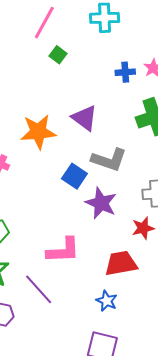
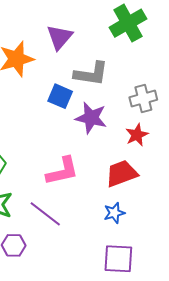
purple triangle: (85, 118) -> (60, 37), turned 44
blue star: (107, 301) -> (114, 213), turned -30

